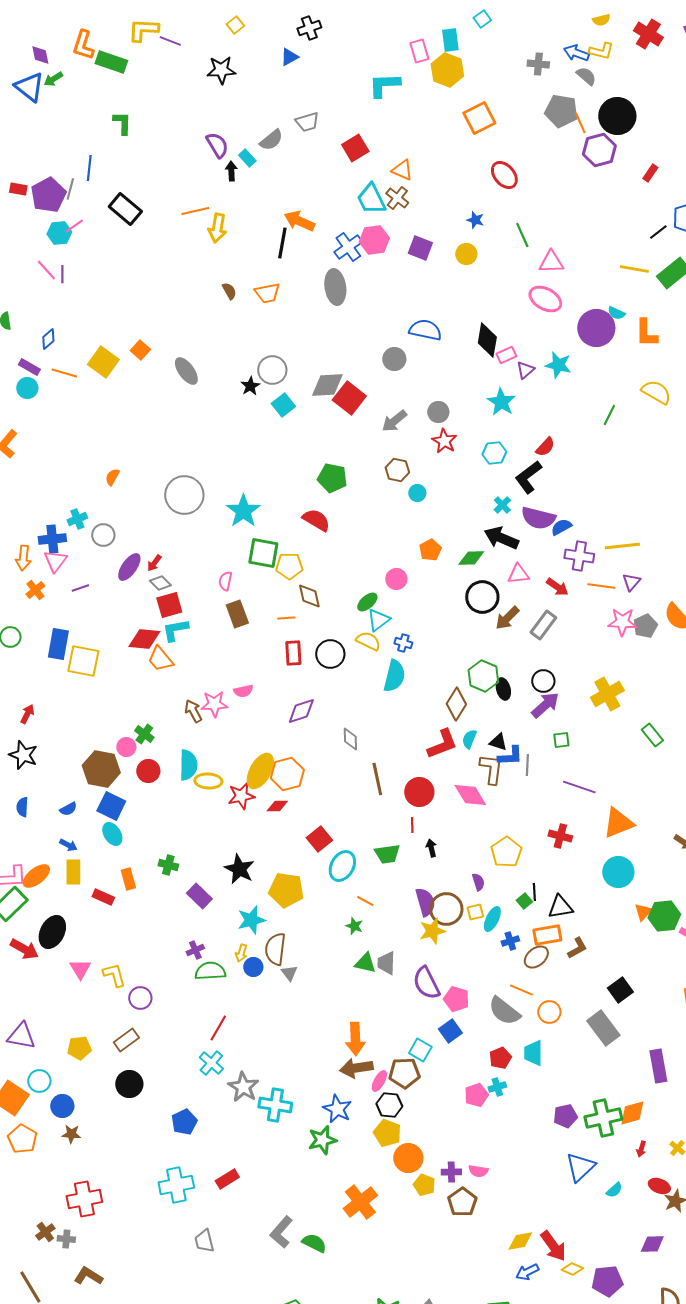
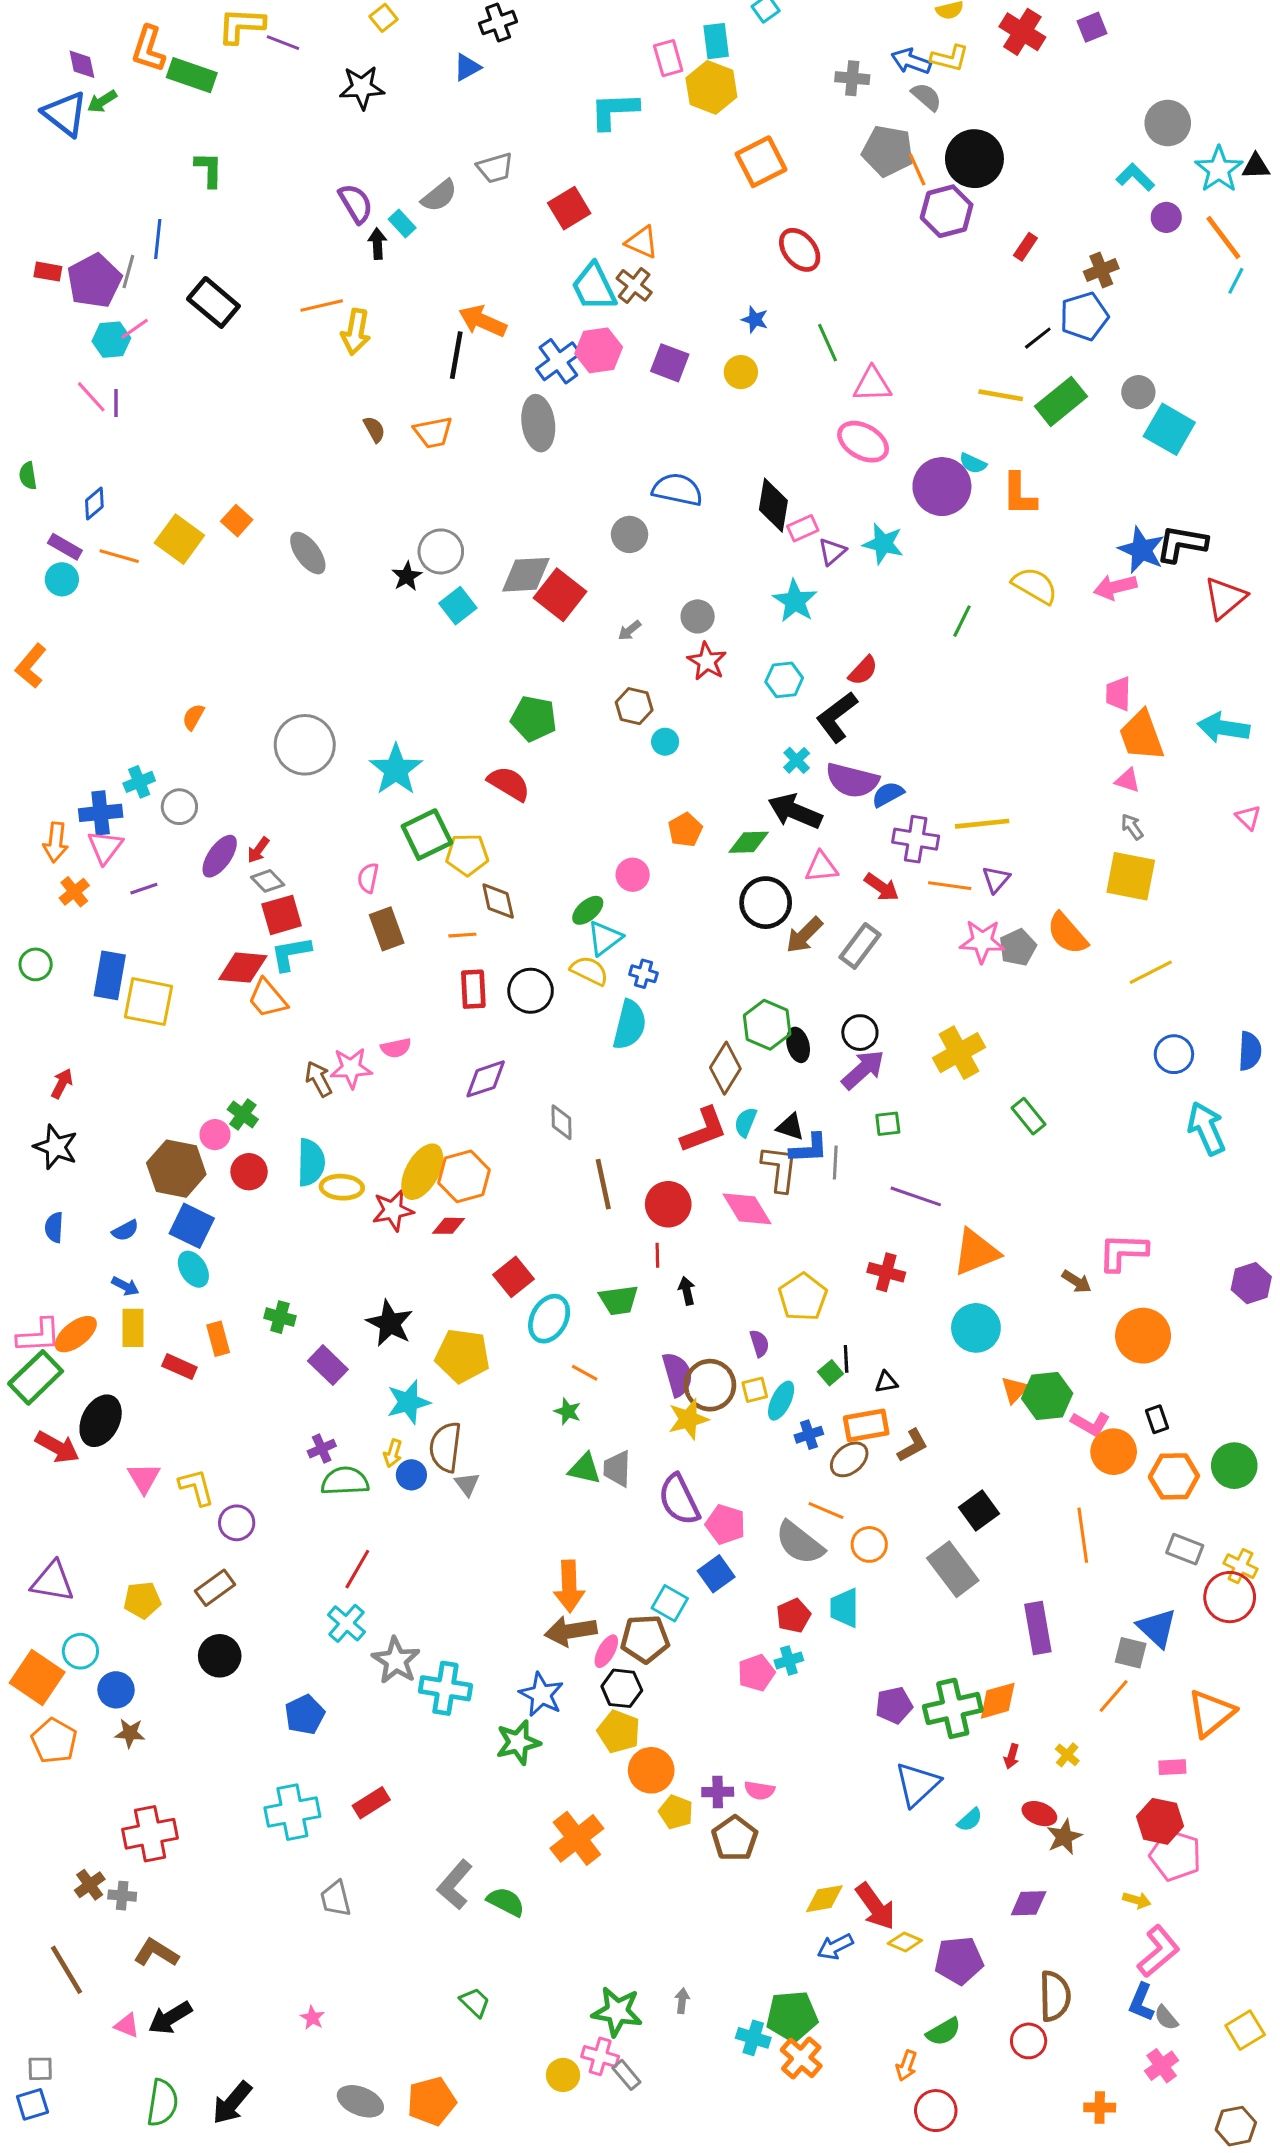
gray arrow: (394, 421) -> (630, 630), size x0.6
green square: (263, 553) -> (427, 835), turned -36
black triangle: (560, 907) -> (886, 1382), size x0.6

